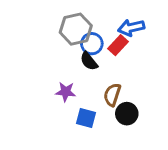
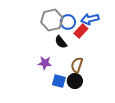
blue circle: (92, 44) -> (68, 22), moved
black circle: (127, 114) -> (75, 81), moved

